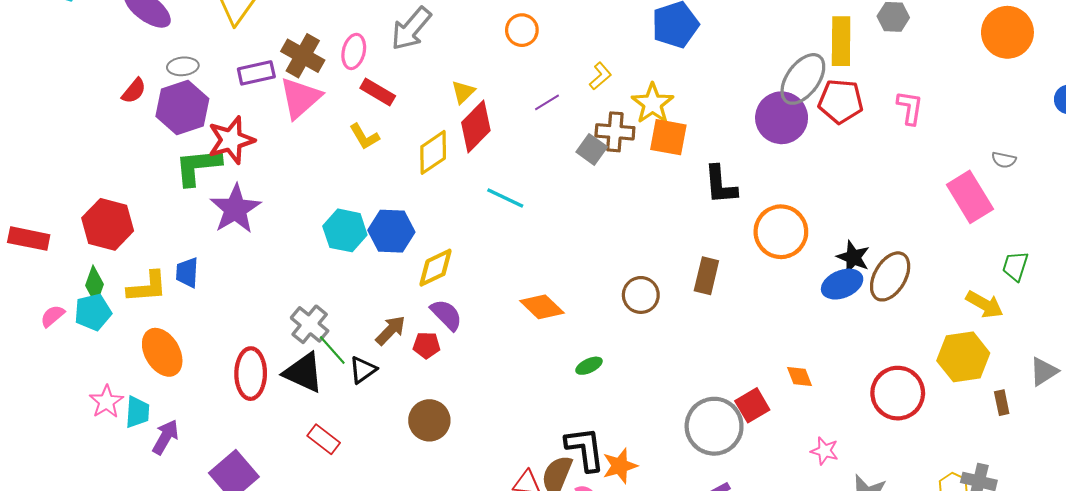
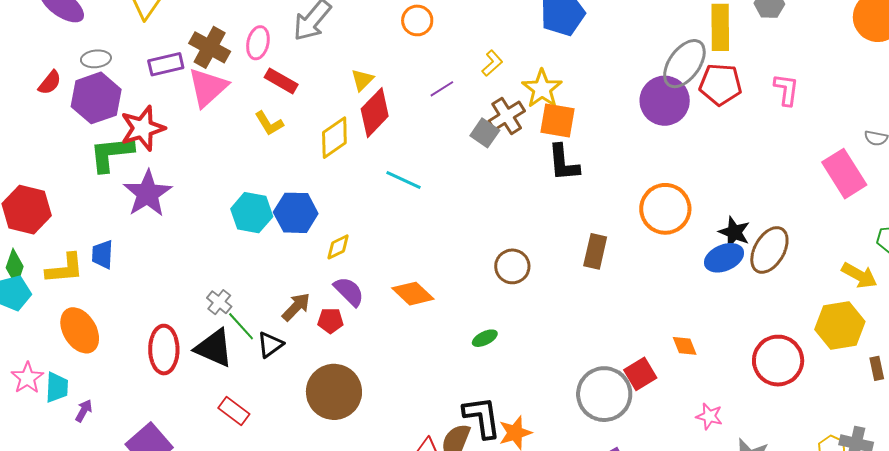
brown cross: (615, 132) -> (507, 116), turned -36
black L-shape: (720, 185) -> (563, 163), moved
yellow diamond: (436, 268) -> (338, 247), size x0.7
brown circle: (641, 295) -> (512, 266), moved
orange diamond: (542, 307) -> (413, 294), moved
gray cross: (310, 324) -> (219, 302), size x0.7
brown circle: (429, 420) -> (334, 392), size x1.4
purple arrow: (165, 437) -> (84, 411), size x0.7

